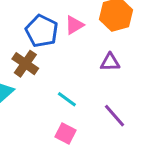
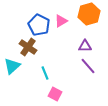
cyan line: (67, 99) -> (45, 73), moved, turned 32
purple line: (114, 116) -> (88, 66), moved

